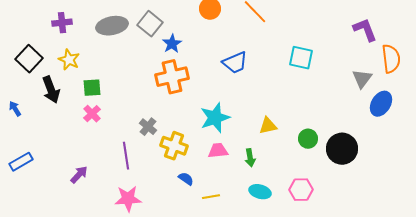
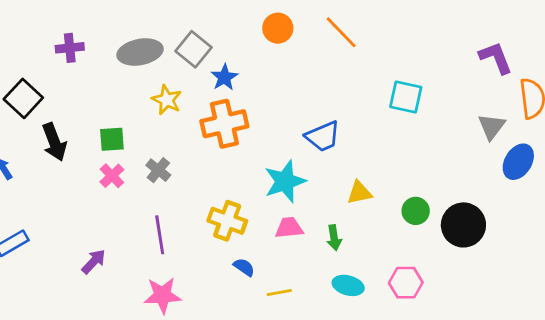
yellow star: (69, 60) -> (167, 100), moved
blue trapezoid: (235, 63) -> (323, 136), moved
gray cross: (148, 127) -> (158, 170), moved

